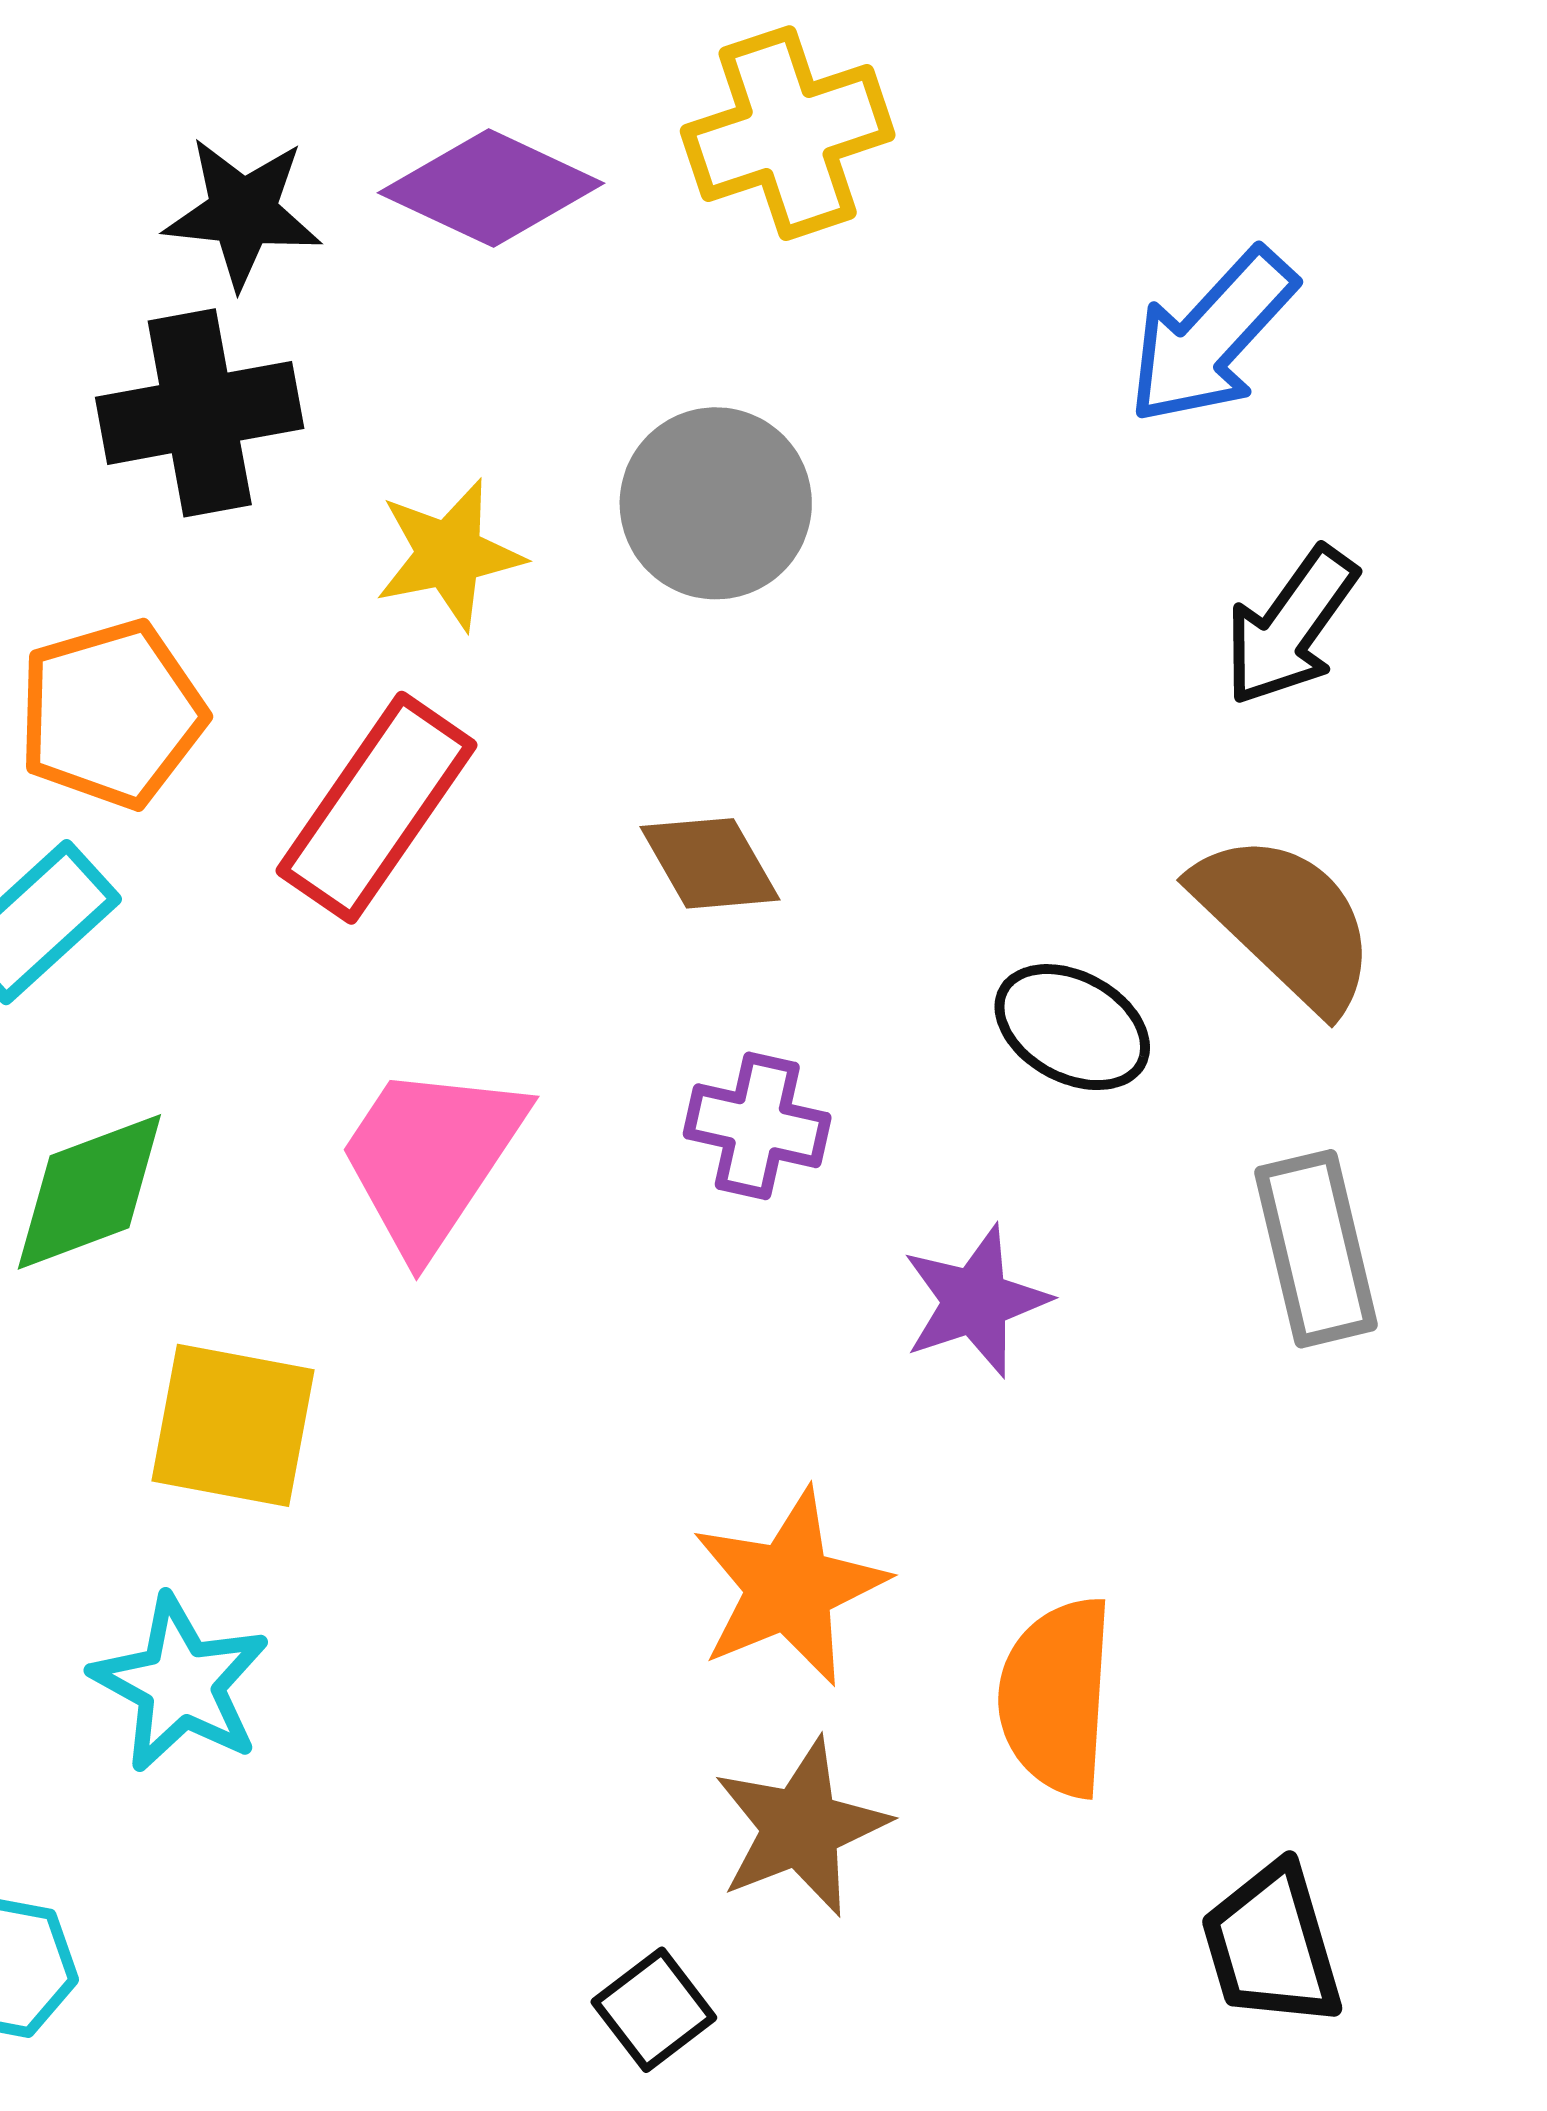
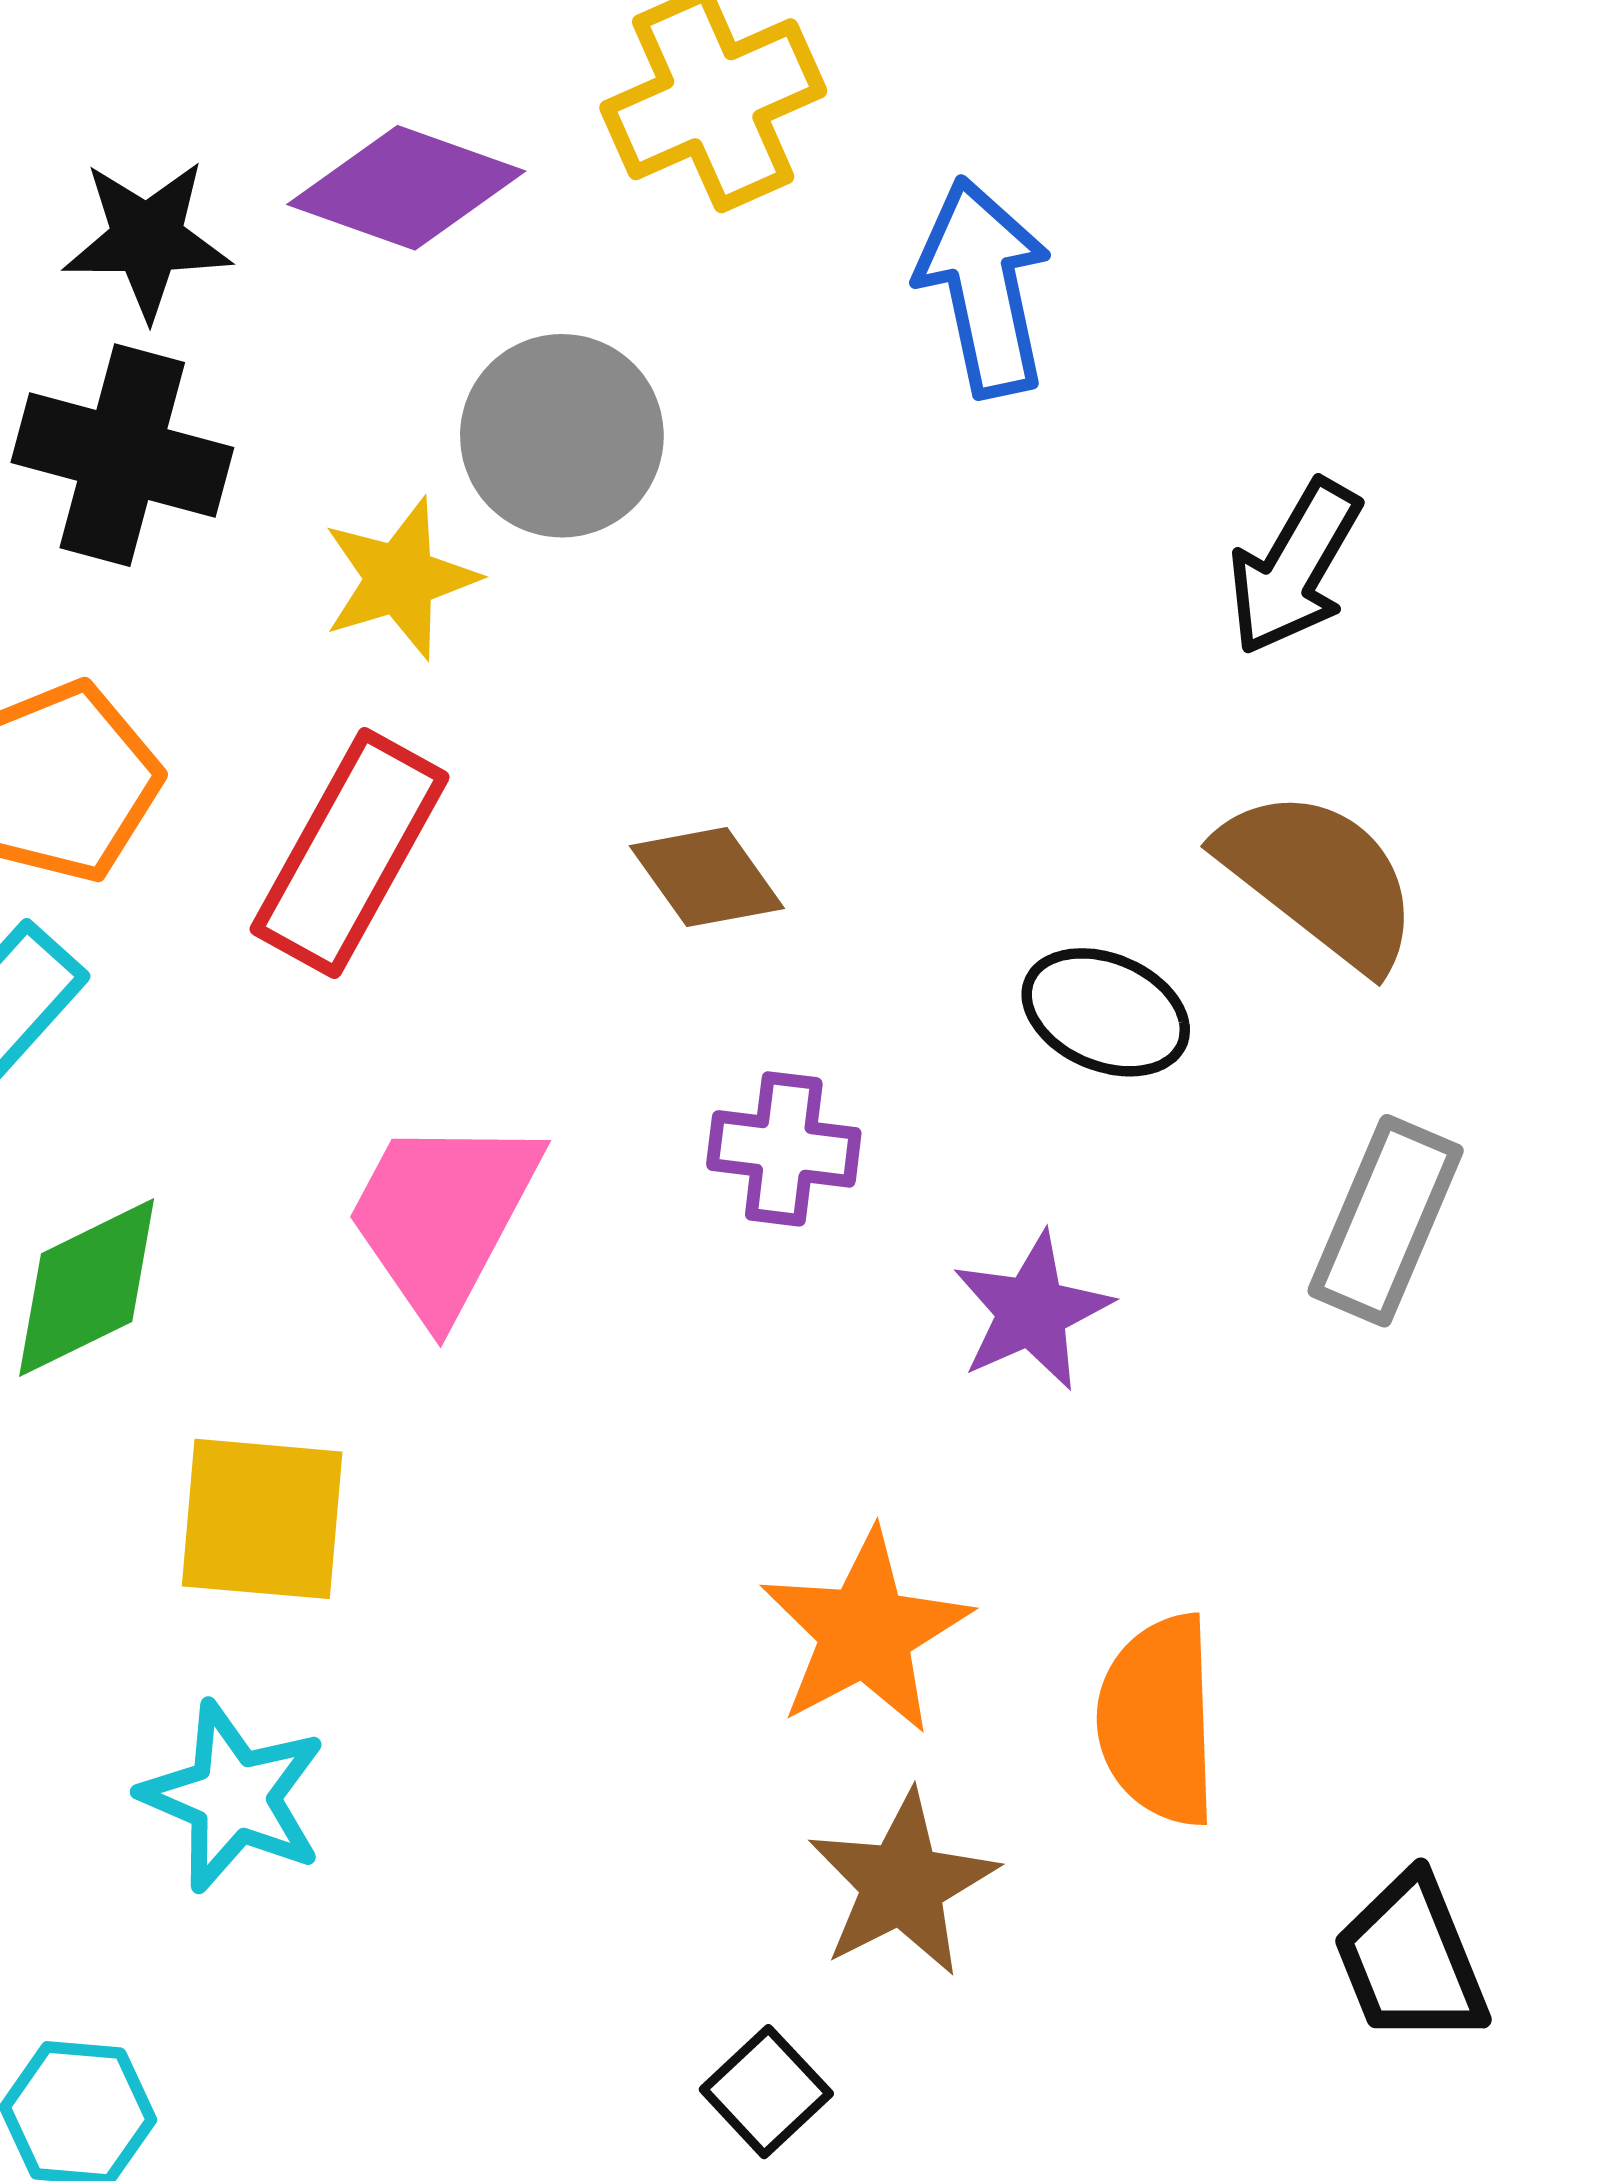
blue arrow: (1212, 337) -> (984, 287), moved, turned 131
black cross: (200, 413) -> (122, 455), turned 31
gray circle: (716, 503) -> (562, 436), moved
gray rectangle: (1316, 1249) -> (1386, 1221), turned 42

